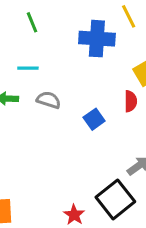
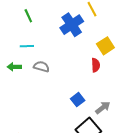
blue cross: (97, 39) -> (72, 25), turned -35
blue square: (94, 119) -> (78, 100), moved

